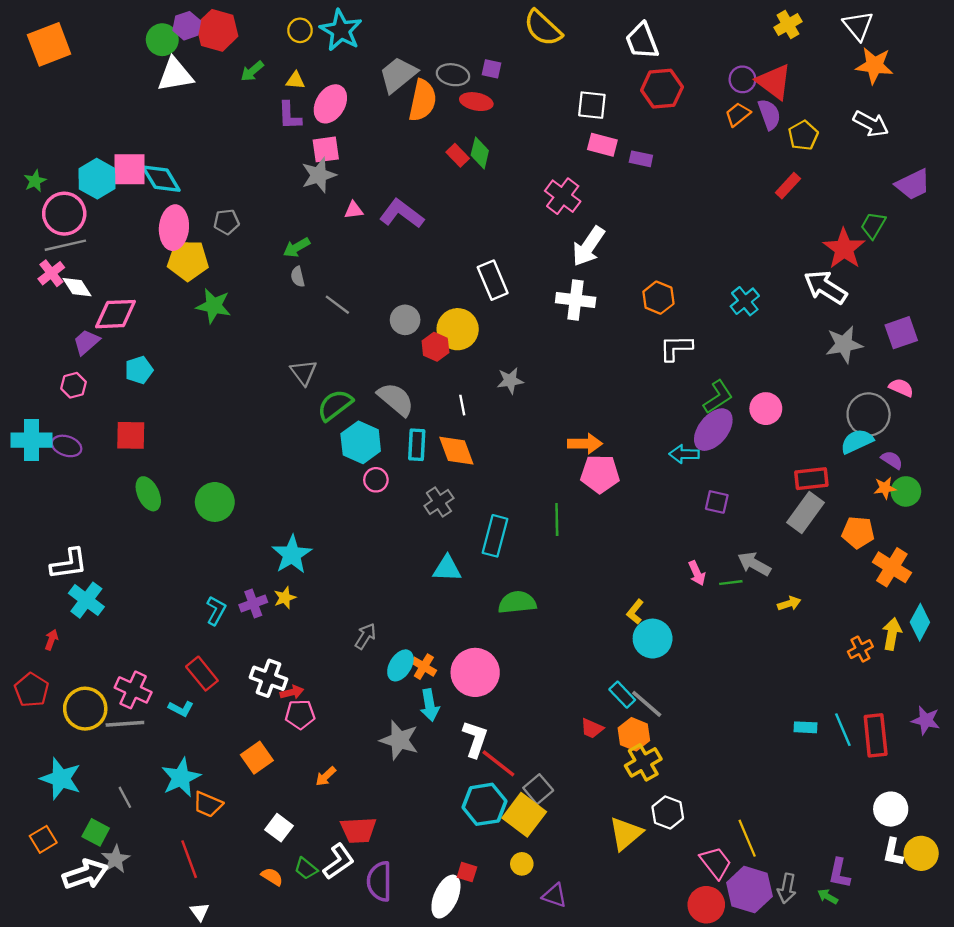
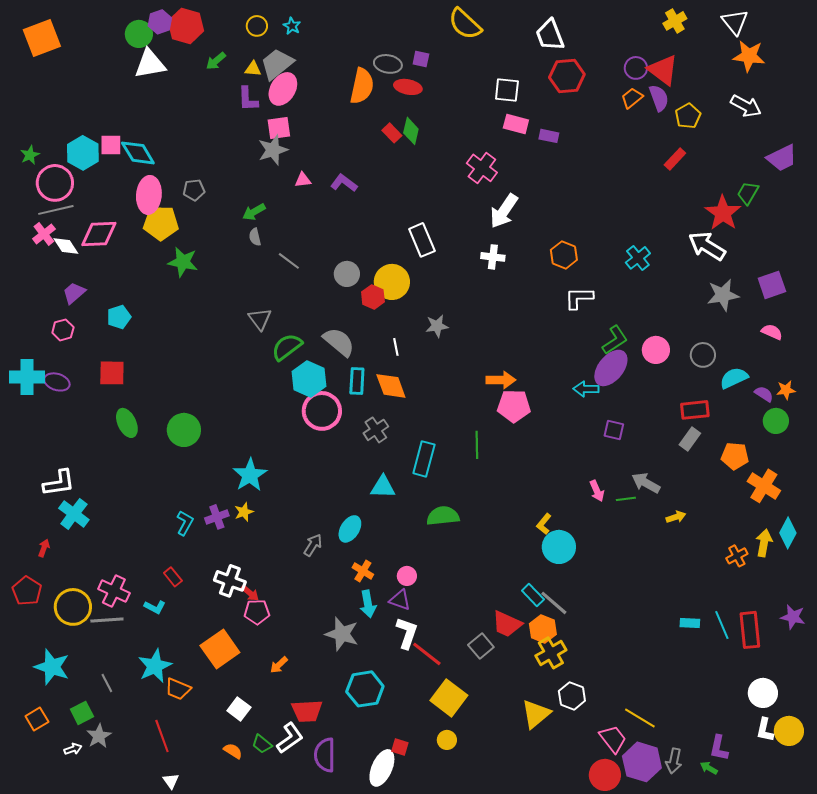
cyan star: (341, 30) -> (292, 26), size x0.5
gray trapezoid: (398, 75) -> (277, 64), moved
pink square: (130, 169) -> (111, 145), size x0.7
purple L-shape: (402, 214) -> (344, 183), size x0.7
white cross: (576, 300) -> (493, 257), size x0.7
pink diamond: (116, 314) -> (99, 234), moved
gray circle: (869, 414) -> (703, 355), moved, size x0.7
pink circle: (376, 480) -> (322, 411), size x1.8
orange star: (885, 488) -> (786, 390), moved
gray rectangle: (806, 512) -> (690, 439), size x0.7
cyan ellipse: (400, 665) -> (350, 529), moved
pink circle: (475, 672) -> (407, 576), size x0.5
red rectangle: (202, 674) -> (173, 577), size x0.7
red arrow: (292, 692) -> (250, 593), turned 54
red trapezoid: (592, 728) -> (507, 624), size x1.5
orange square: (257, 758) -> (220, 649), size x1.4
gray square: (538, 789) -> (481, 646), moved
cyan hexagon: (484, 804) -> (365, 689), moved
green square: (96, 832) -> (82, 713), turned 35
yellow line: (747, 838) -> (640, 718), turned -36
white arrow: (85, 874) -> (73, 749), size x0.5
purple triangle: (555, 895) -> (400, 600), moved

